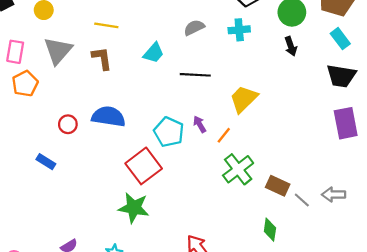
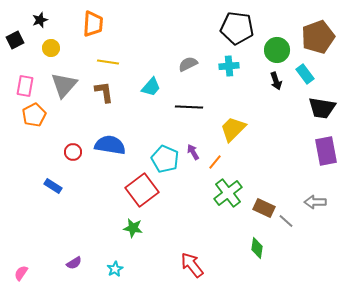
cyan rectangle: (340, 39) -> (305, 74), moved
gray arrow: (334, 195) -> (315, 202), moved
green star: (134, 208) -> (133, 228), size x0.7

